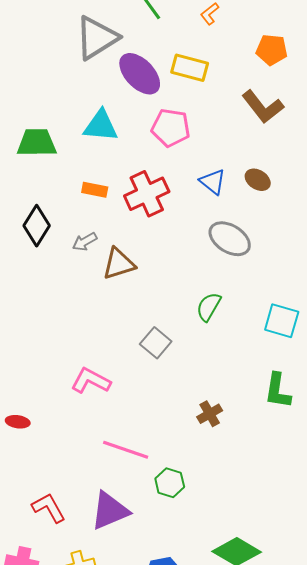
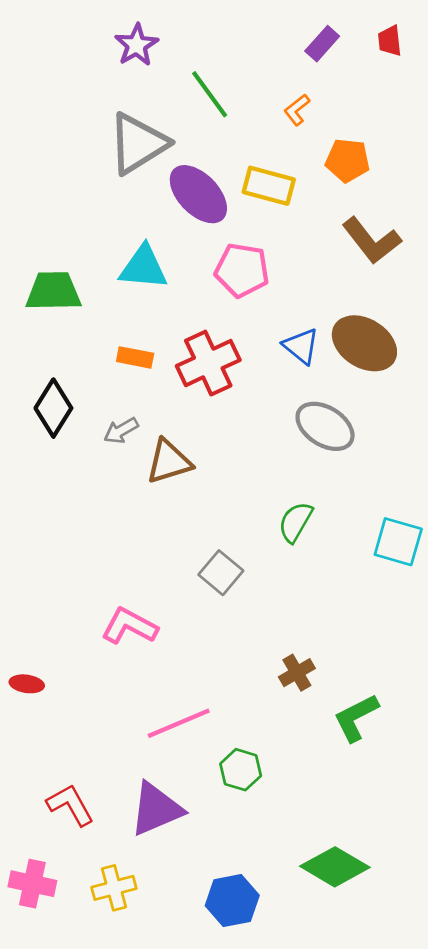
orange pentagon: (272, 50) -> (348, 160), moved
brown ellipse: (258, 180) -> (364, 343), size x1.8
green L-shape: (278, 391) -> (356, 718), moved, turned 54
pink line: (126, 450) -> (179, 723), turned -42

